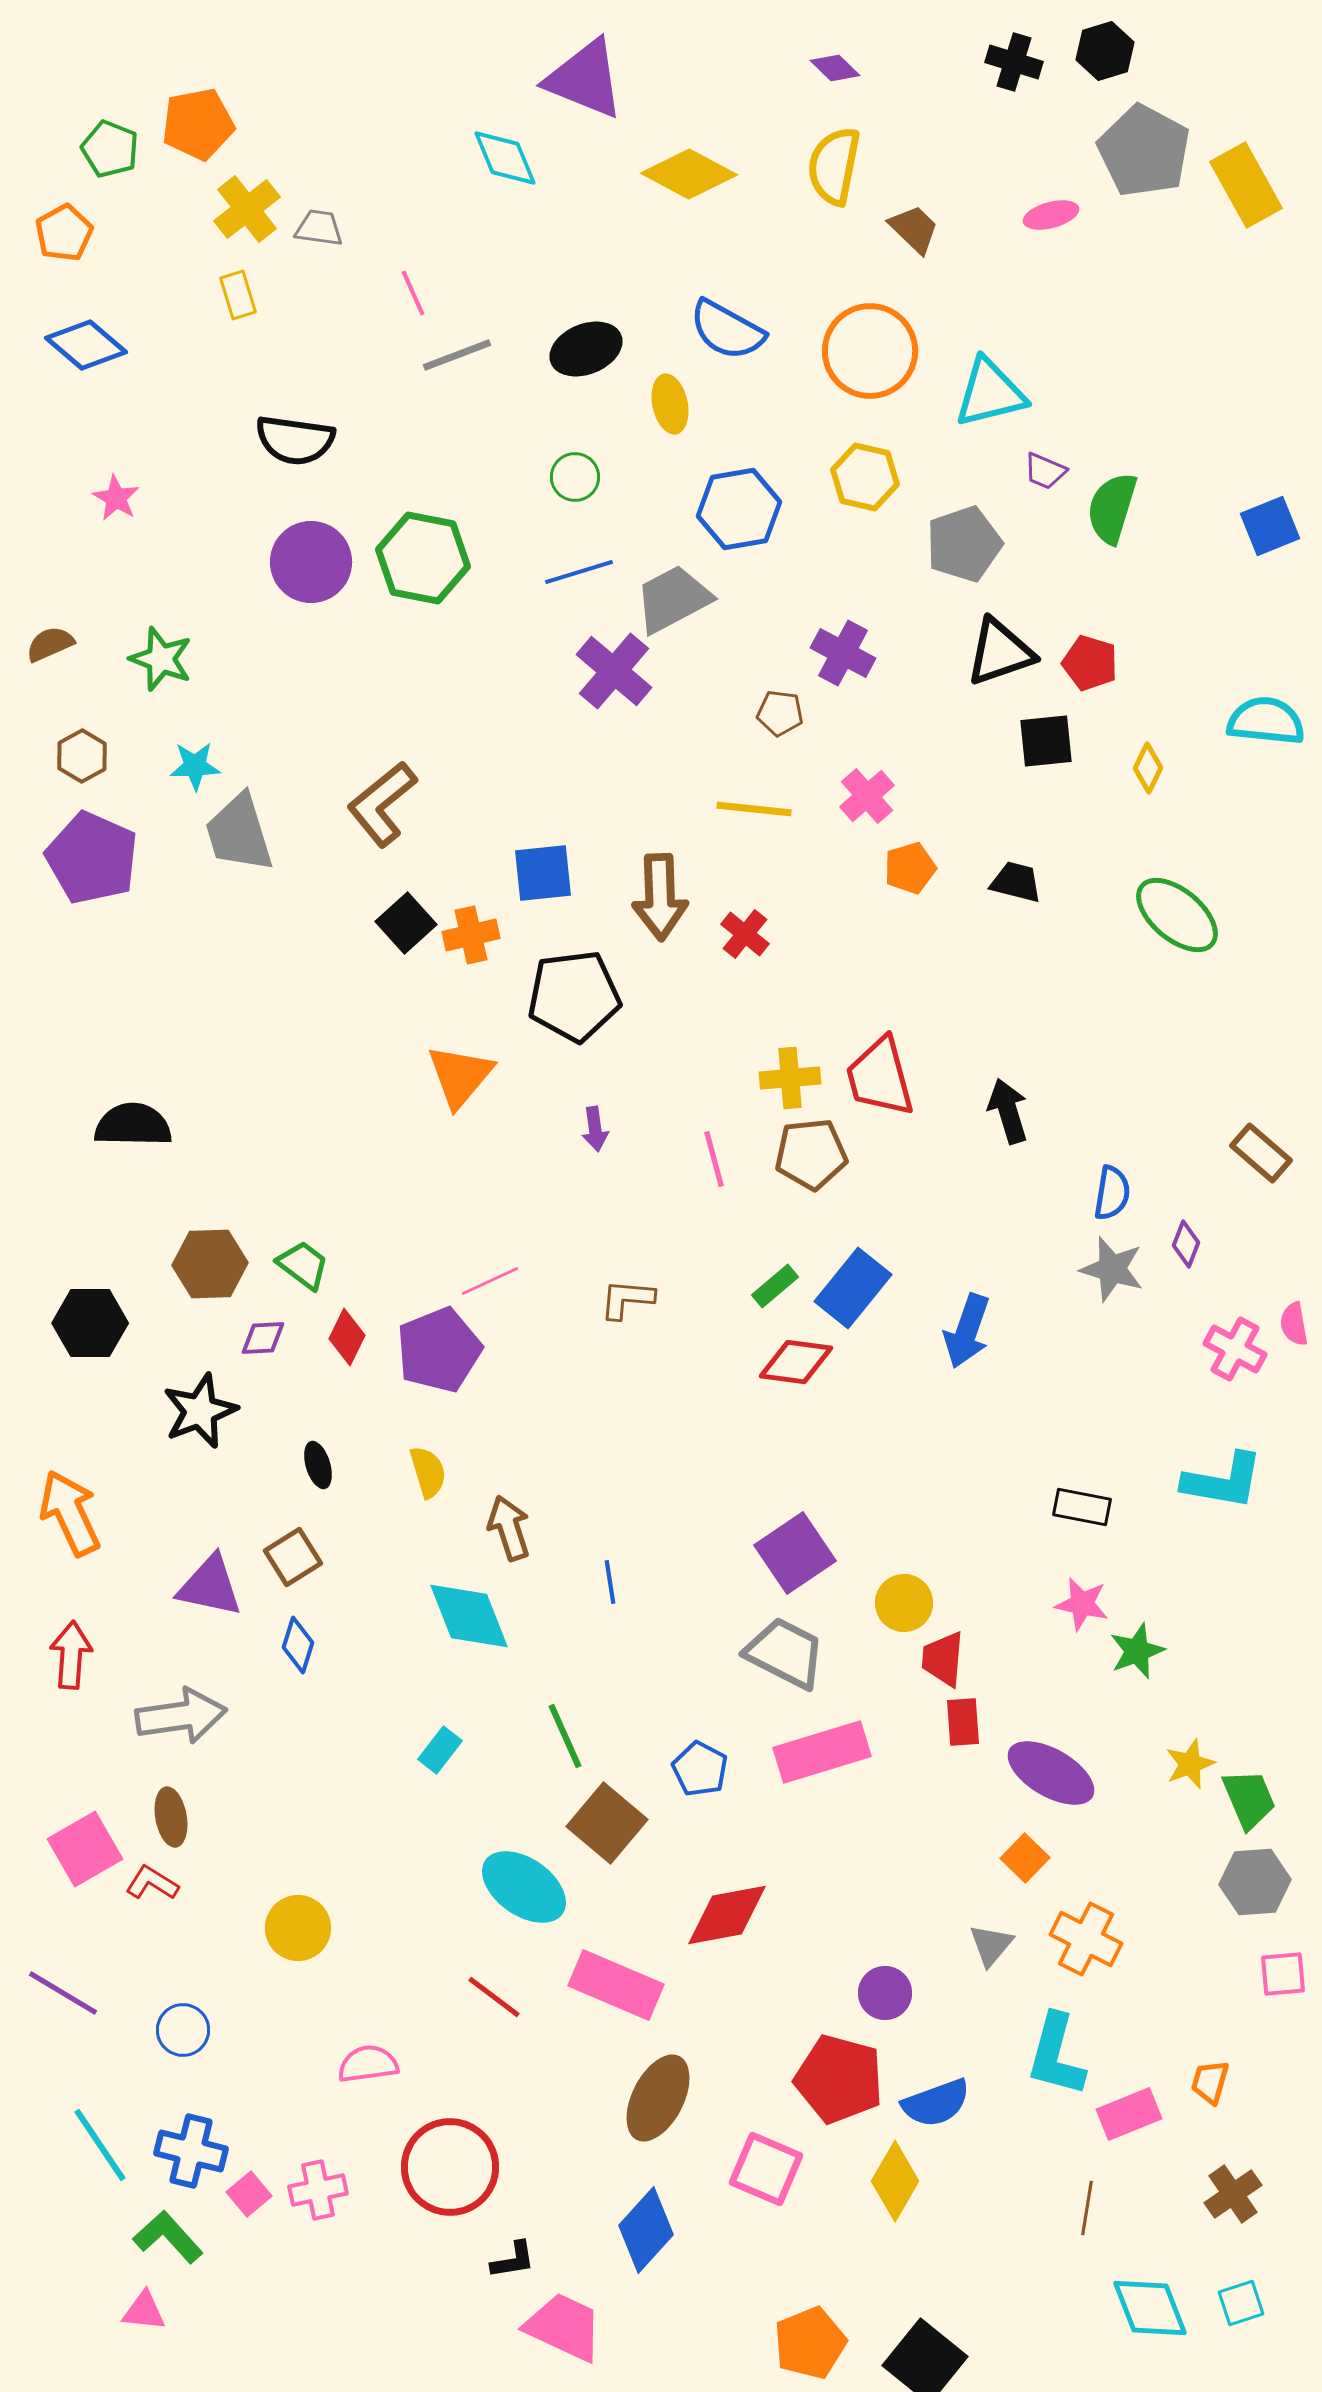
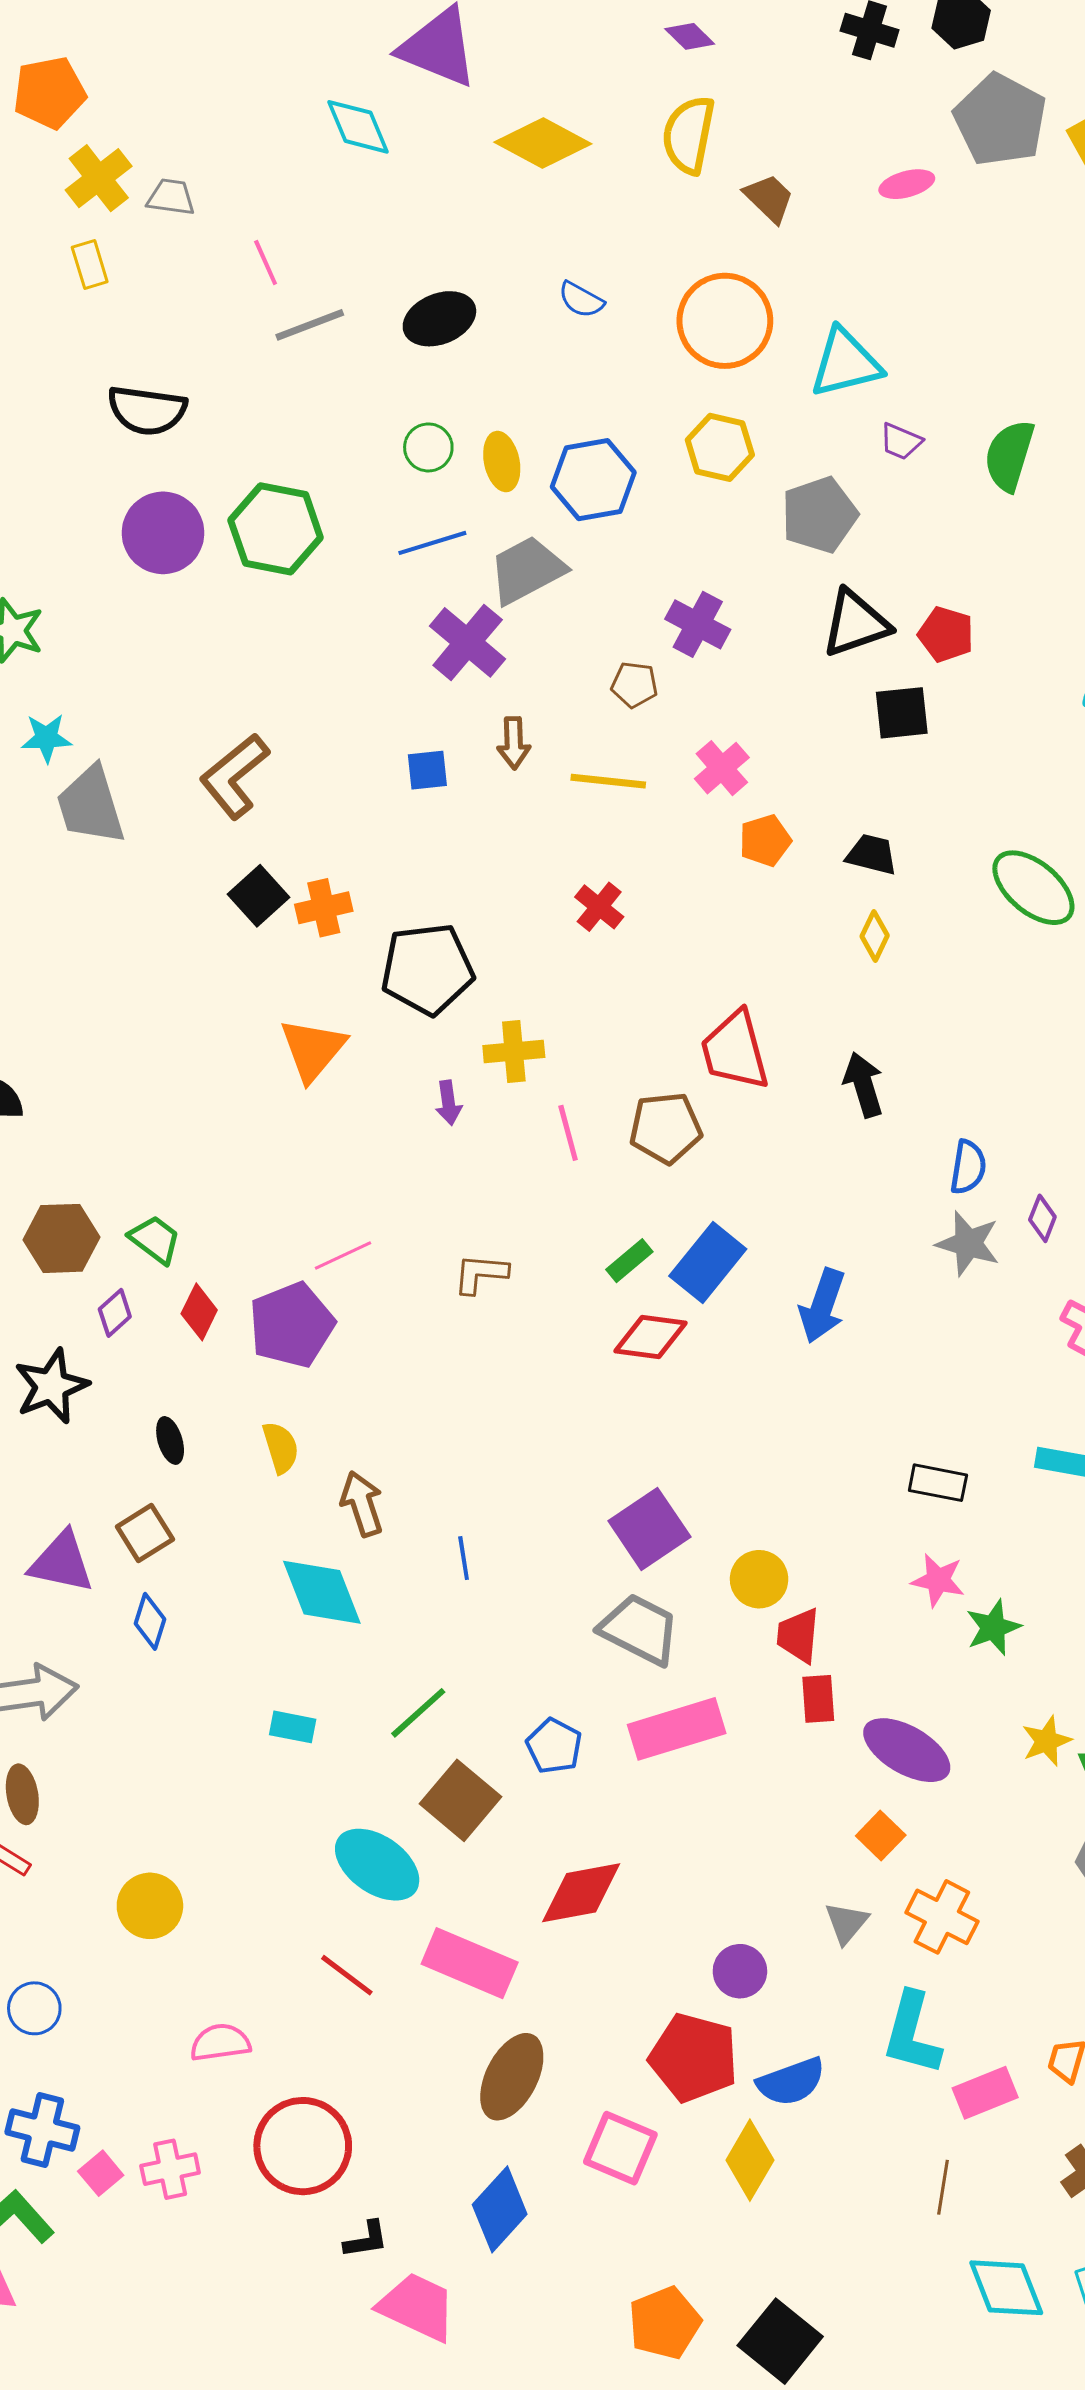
blue semicircle: (727, 330) -> (581, 300), size x0.6
yellow ellipse: (670, 404) -> (502, 462), moved
green semicircle: (1112, 508) -> (1009, 455), moved
yellow diamond: (1148, 768) -> (875, 936), moved
blue square: (543, 873) -> (427, 770), moved, size x0.7
brown arrow: (660, 897) -> (514, 743), moved, size x0.6
yellow cross: (790, 1078) -> (514, 1052), moved
purple diamond: (263, 1338) -> (115, 1313), turned -39
green line: (565, 1736) -> (418, 1713), turned 72
cyan rectangle: (440, 1750) -> (293, 1727), turned 63

